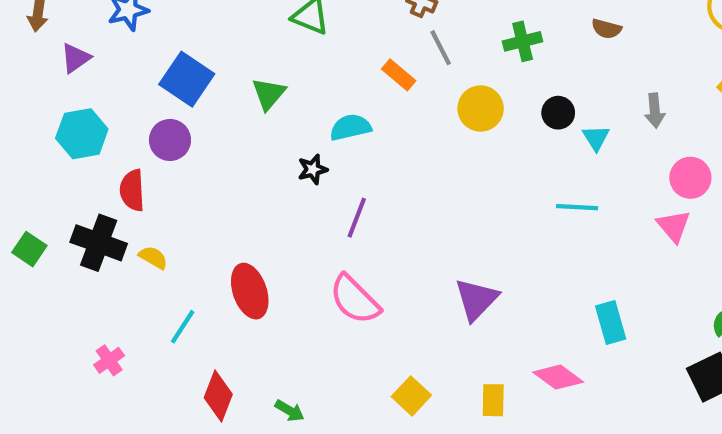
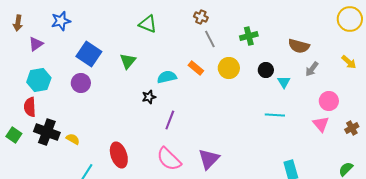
brown semicircle: (606, 29) -> (299, 46), moved, size x1.5
orange rectangle: (399, 75) -> (196, 68), moved
gray arrow: (655, 111) -> (312, 69), turned 42
red semicircle: (132, 190) -> (30, 107), moved
purple triangle: (476, 299) -> (209, 159), moved

